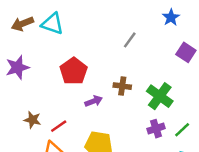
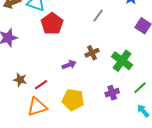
red pentagon: (74, 71) -> (52, 24), moved
brown cross: (122, 86) -> (92, 53), turned -32
purple cross: (156, 129) -> (112, 93), moved

